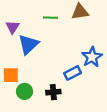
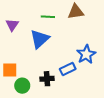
blue triangle: (28, 44) -> (40, 39), moved
black cross: (53, 92) -> (47, 79), moved

